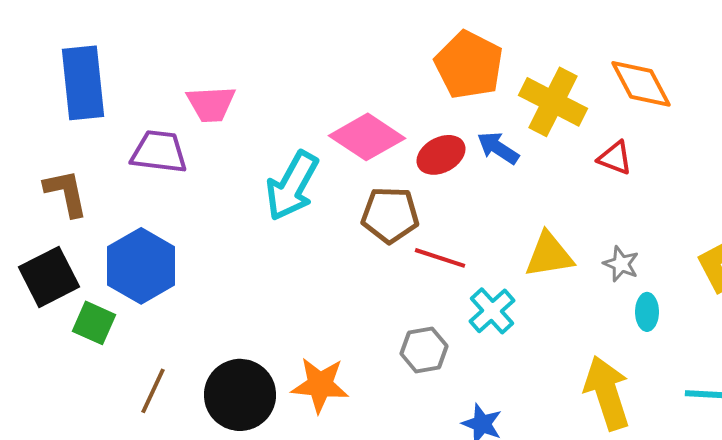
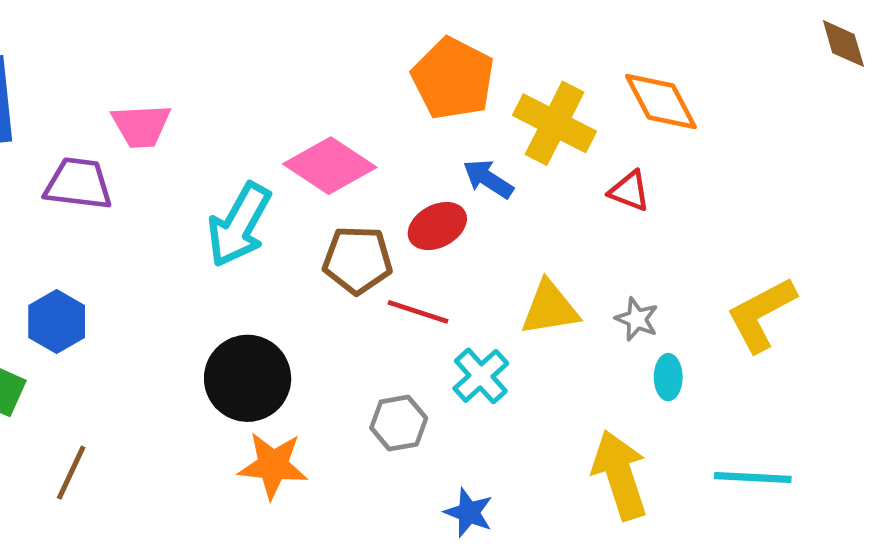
red ellipse: (441, 155) -> (437, 226), moved
blue hexagon: (141, 266) -> (57, 322), size x0.7
black circle: (240, 395) -> (248, 378), moved

